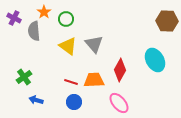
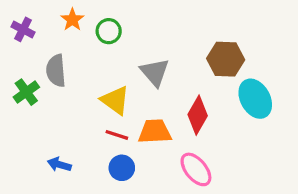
brown hexagon: (167, 21) -> (226, 59), moved
gray semicircle: (34, 31) -> (56, 71), moved
yellow triangle: (68, 46) -> (115, 100), moved
green cross: (24, 77) -> (26, 92), moved

